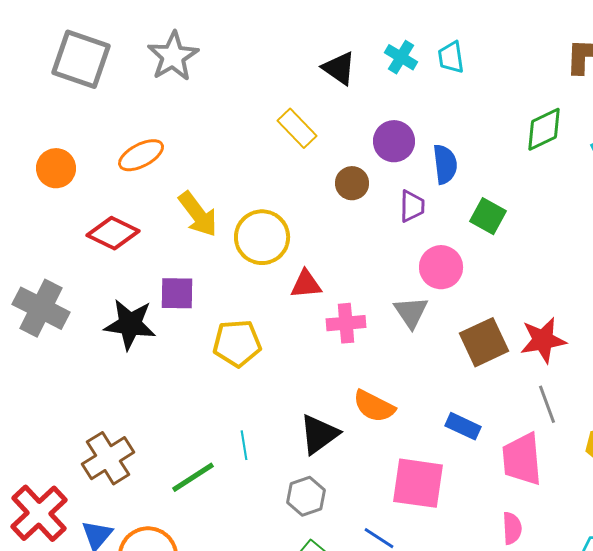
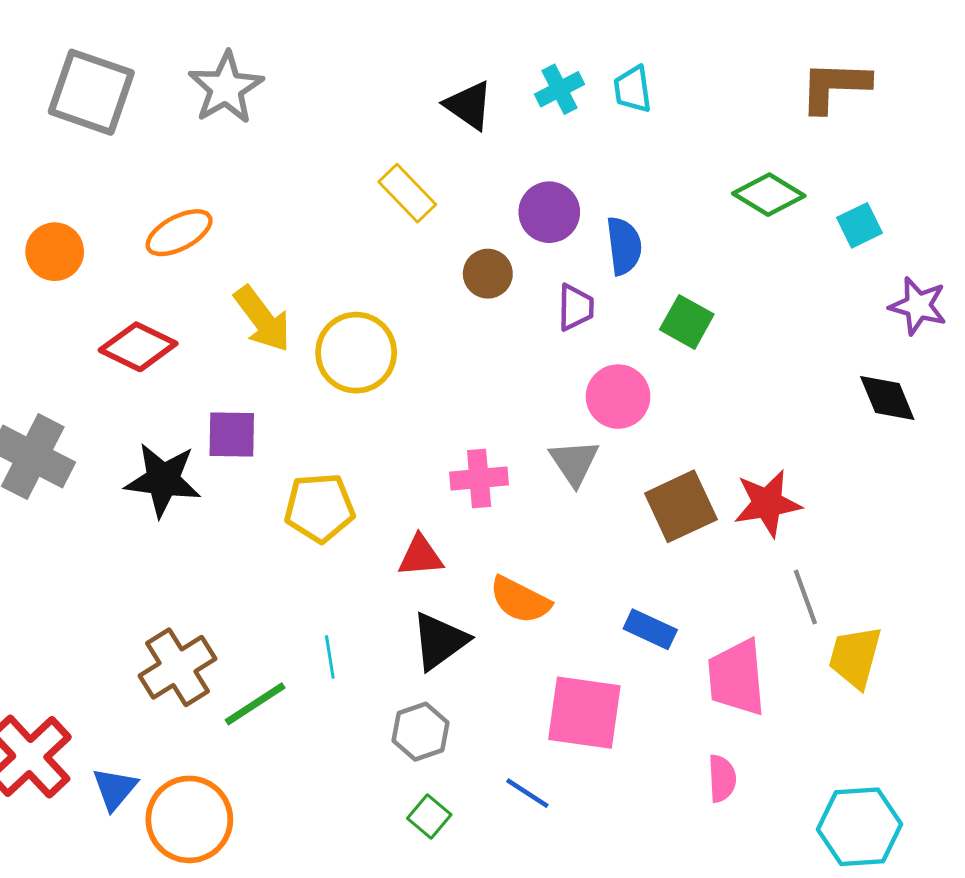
cyan cross: (401, 57) -> (560, 89), turned 32
green diamond: (544, 129) -> (769, 195), turned 57
red triangle: (306, 284) -> (420, 556), moved
gray line: (547, 404) -> (805, 597), moved
brown cross: (108, 458) -> (178, 667), moved

